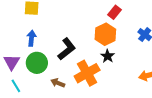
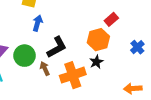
blue arrow: (32, 38) -> (38, 23), moved
brown arrow: (58, 83) -> (45, 69), moved, turned 32

